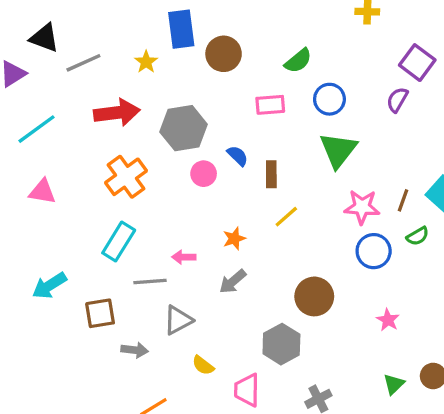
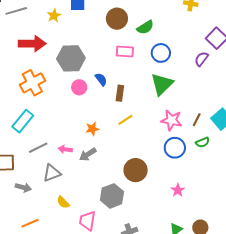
brown circle: (224, 54) -> (117, 19), moved
pink arrow: (184, 257) -> (65, 149), moved
gray line: (150, 282) -> (38, 148), turned -30

